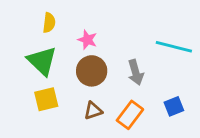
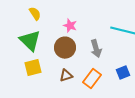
yellow semicircle: (49, 23) -> (35, 14), turned -40
pink star: (87, 40) -> (70, 26), moved

